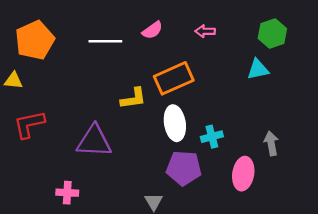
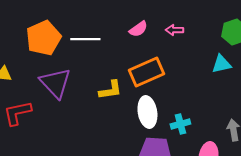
pink semicircle: (152, 30) -> (138, 29), moved
orange pentagon: (35, 40) -> (43, 38), moved
purple triangle: (94, 141) -> (55, 83), moved, turned 44

